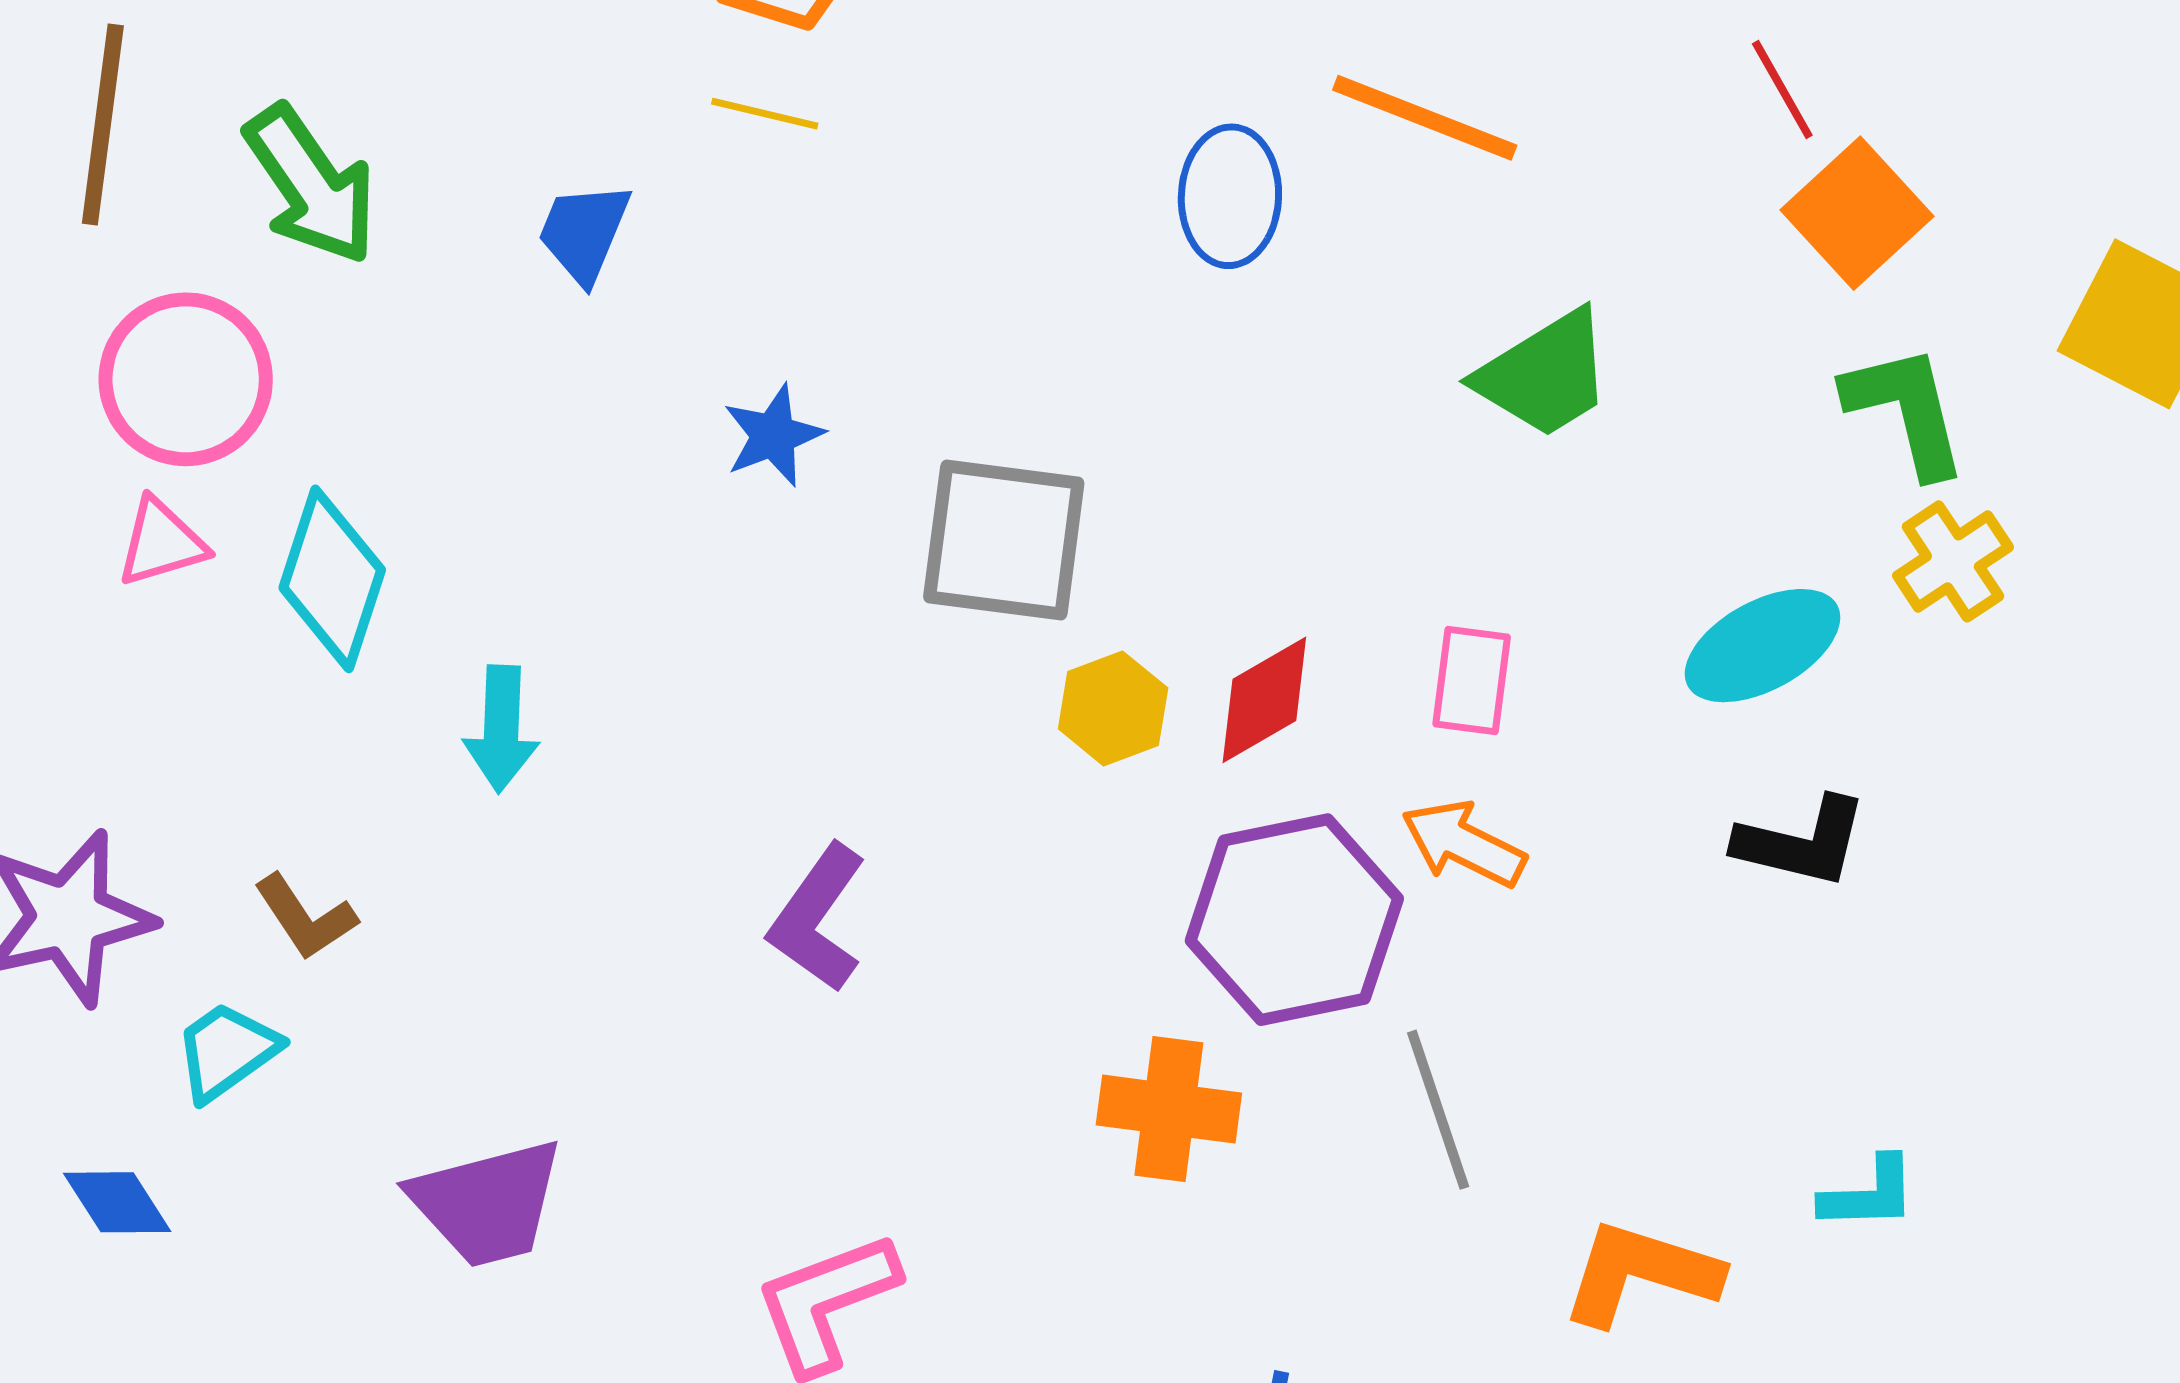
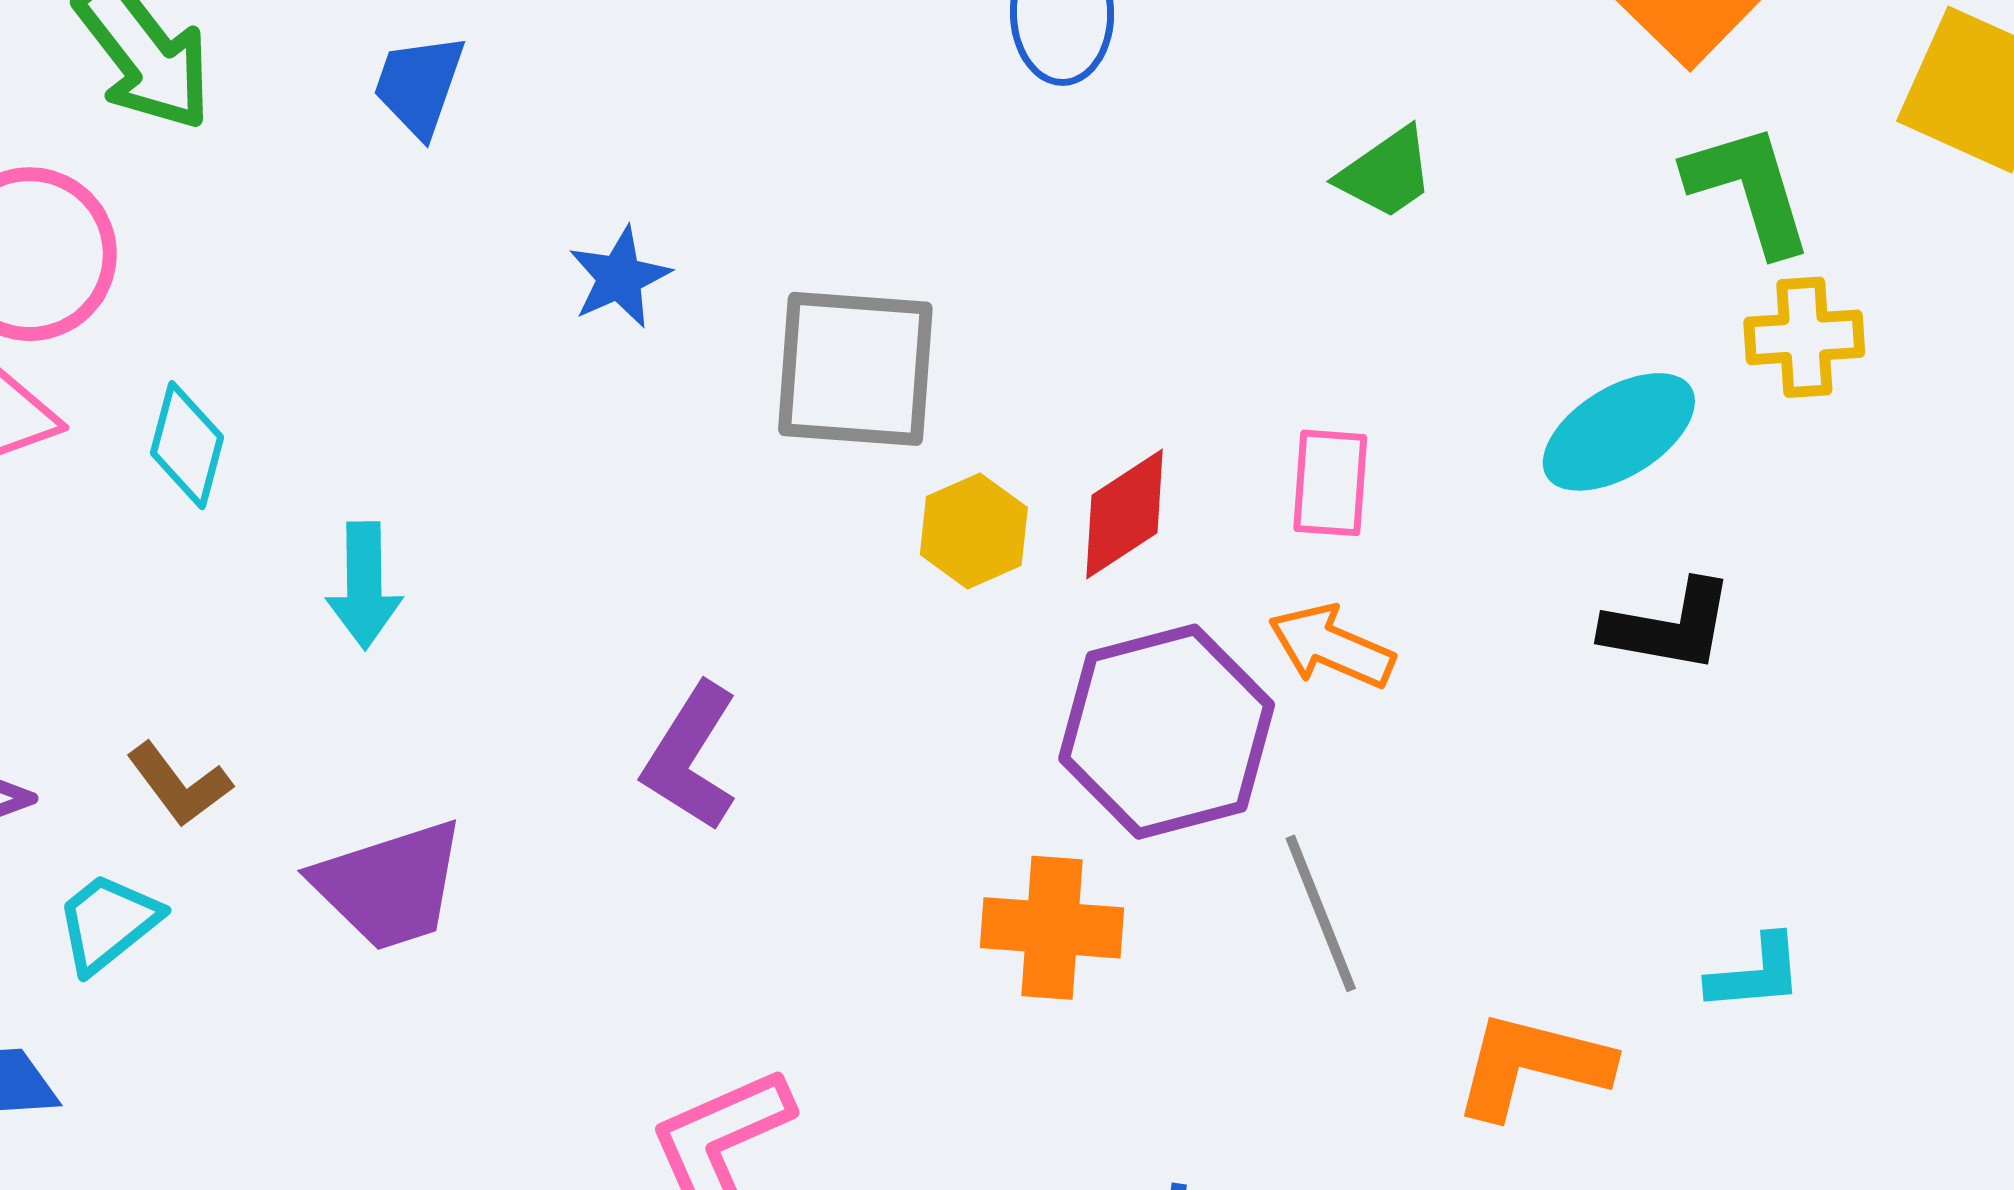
green trapezoid: (1545, 374) -> (1386, 173), size x0.7
yellow cross: (1953, 561) -> (1804, 337), turned 33
cyan diamond: (332, 579) -> (187, 445), size x0.7
purple trapezoid: (487, 1203) -> (389, 885), moved

